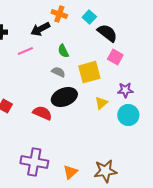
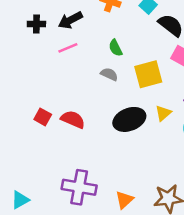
black arrow: (40, 29) -> (70, 20), moved
black ellipse: (64, 97) -> (129, 119), moved
red semicircle: (42, 113) -> (73, 119), moved

